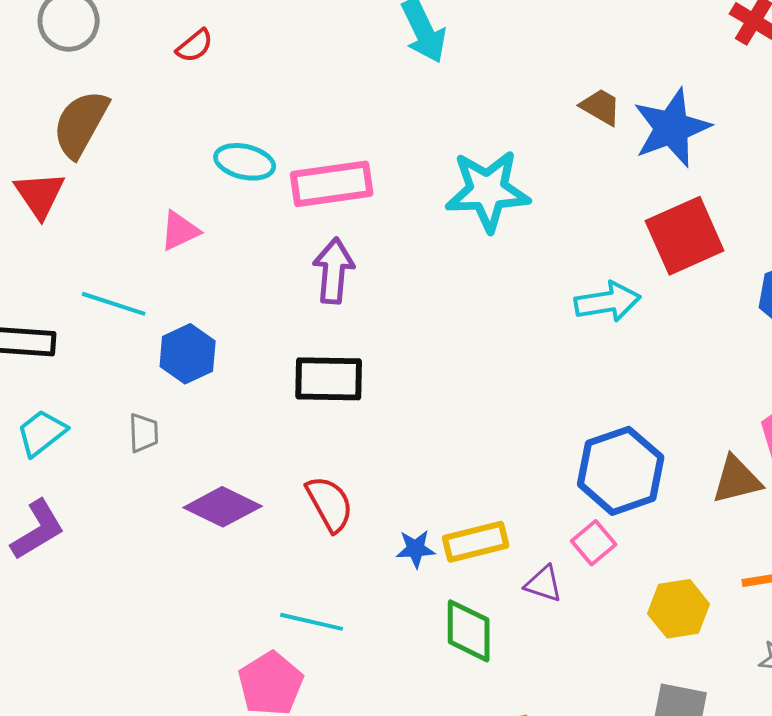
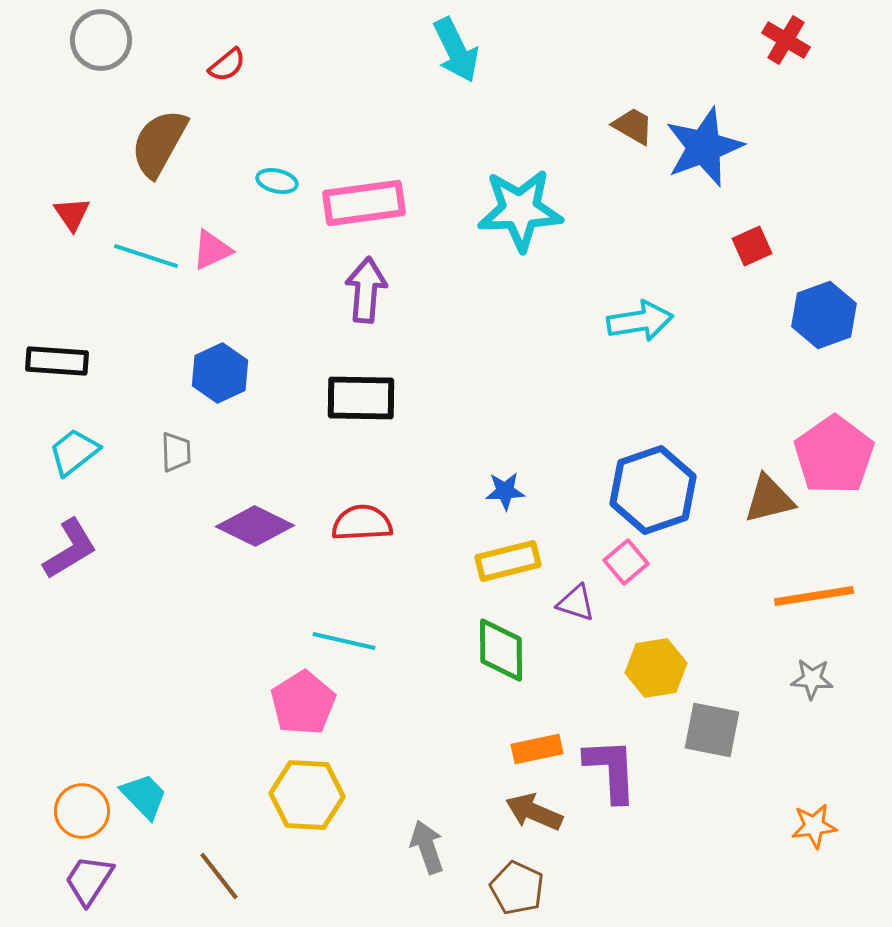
brown semicircle: (81, 124) -> (159, 143), moved
cyan ellipse: (245, 162) -> (277, 181), size x0.7
red triangle: (40, 195) -> (72, 214), size x0.7
red square: (685, 236) -> (752, 246), moved, size x0.5
cyan line: (114, 304) -> (146, 256), moved
red semicircle: (330, 504) -> (362, 523), turned -64
blue star: (416, 549) -> (505, 491), moved
yellow hexagon: (679, 609) -> (656, 668), moved

